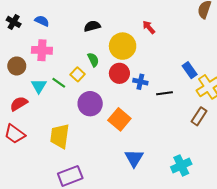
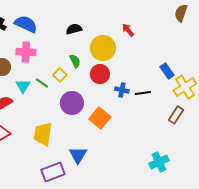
blue semicircle: (42, 21) -> (26, 24), size x1.6
blue cross: (140, 82) -> (122, 90), moved
blue triangle: (134, 158) -> (78, 155), moved

